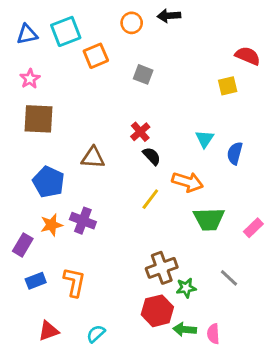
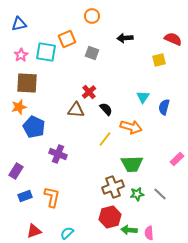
black arrow: (169, 16) -> (125, 38), moved
cyan square: (66, 31) -> (46, 52), moved, turned 30
gray square: (143, 74) -> (92, 53), moved
red cross: (140, 132) -> (89, 92), moved
brown triangle: (93, 158) -> (76, 110), moved
green trapezoid: (209, 219) -> (132, 164), moved
orange star: (51, 225) -> (19, 107), moved
green star: (186, 288) -> (137, 194), moved

